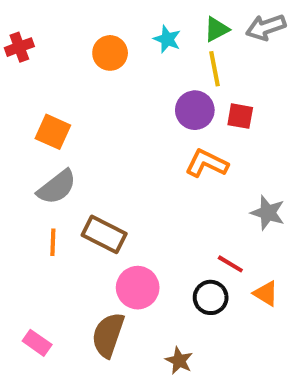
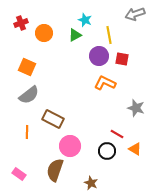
green triangle: (217, 29) -> (75, 35), moved
red cross: (19, 47) -> (21, 23), moved
orange circle: (110, 53) -> (44, 33), moved
orange line: (53, 242) -> (27, 132), moved

